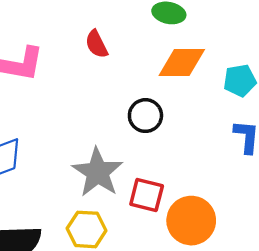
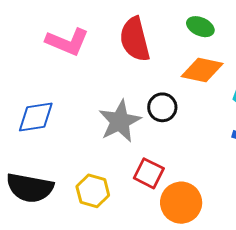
red semicircle: (97, 44) -> (135, 39), size x1.8
gray star: (98, 172) -> (120, 121), moved

